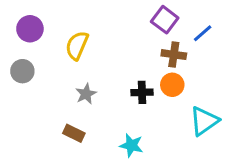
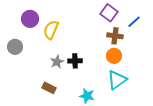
purple circle: (30, 29) -> (30, 19), moved
black cross: (142, 92) -> (75, 61), moved
cyan triangle: (204, 121) -> (117, 80), moved

